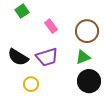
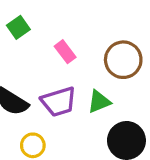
green triangle: (83, 57) -> (99, 102), moved

